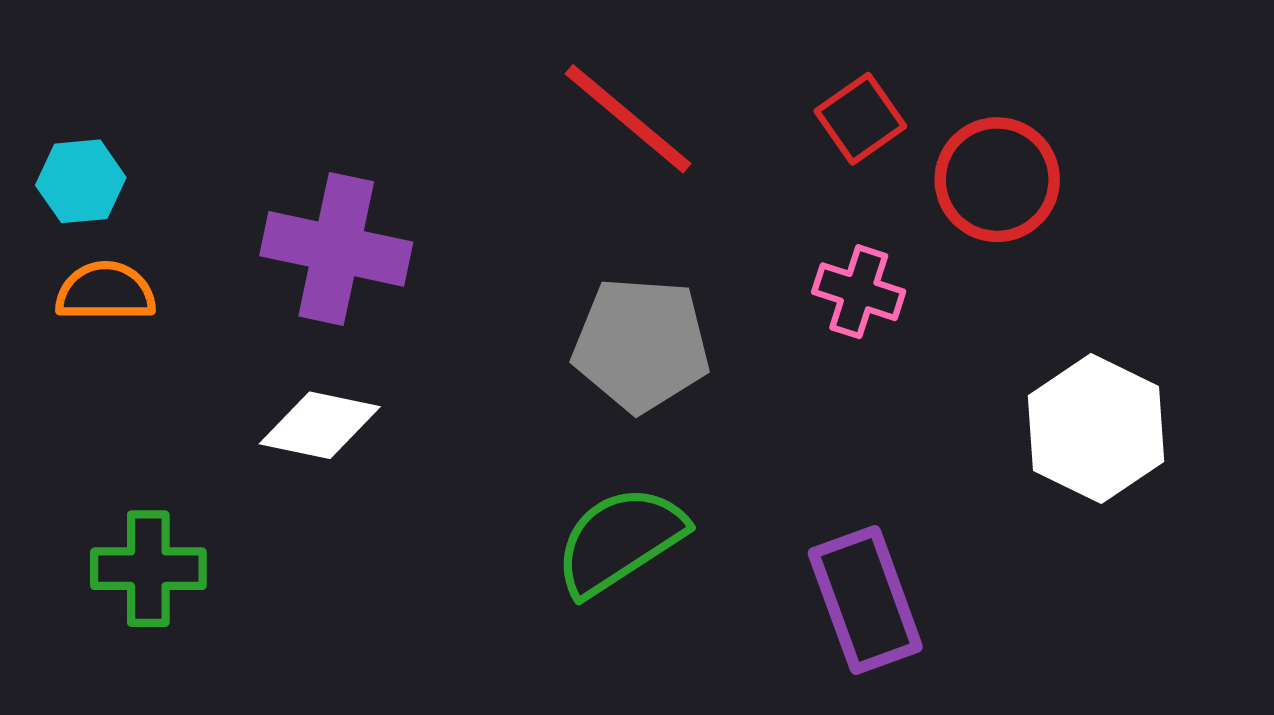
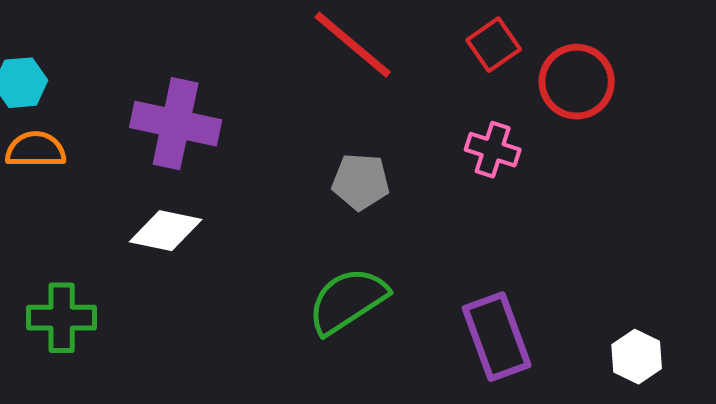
gray pentagon: (641, 344) -> (361, 182), size x0.7
white hexagon: (1096, 429) -> (637, 357), moved, size x0.6

